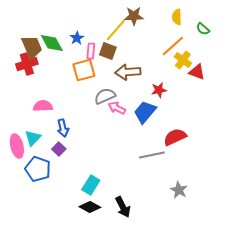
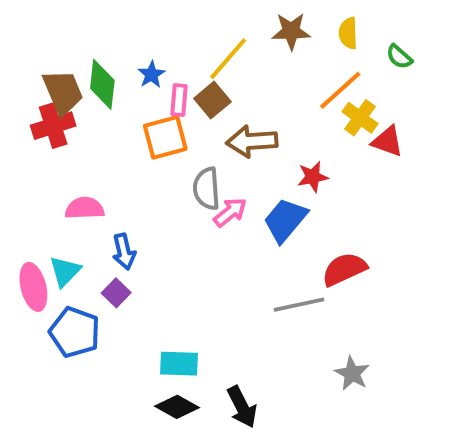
brown star: (134, 16) -> (291, 31), moved
green diamond: (52, 43) -> (102, 84), turned 35
brown square: (108, 51) -> (212, 100), turned 30
gray semicircle: (105, 96) -> (207, 189), turned -70
pink arrow: (117, 108) -> (230, 212), turned 114
cyan rectangle: (91, 185) -> (179, 364), turned 60

